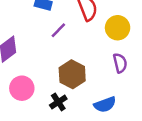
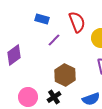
pink circle: (22, 88) -> (28, 97), moved

